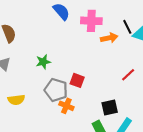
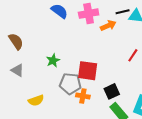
black line: (127, 27) -> (123, 12), turned -64
red square: (77, 80) -> (88, 71), size x1.5
black square: (110, 108) -> (112, 91), moved

